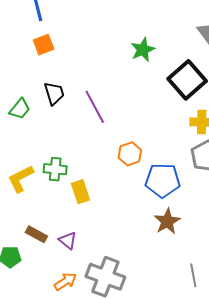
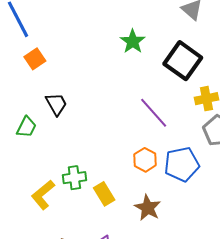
purple line: (95, 107) -> (154, 113), moved
orange hexagon: (130, 154) -> (145, 160), moved
brown star: (167, 221) -> (148, 208), moved

